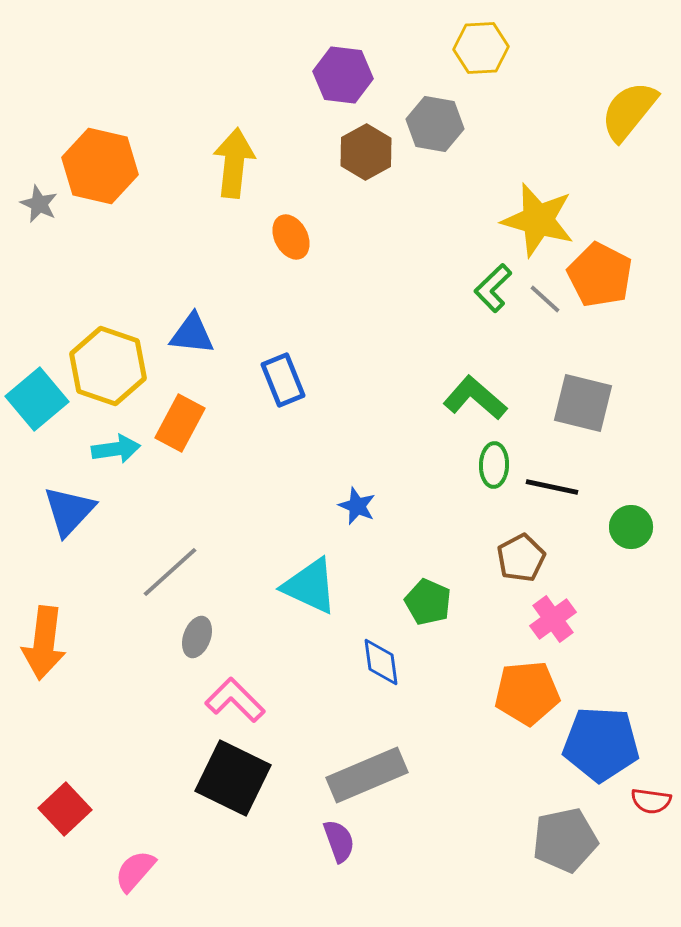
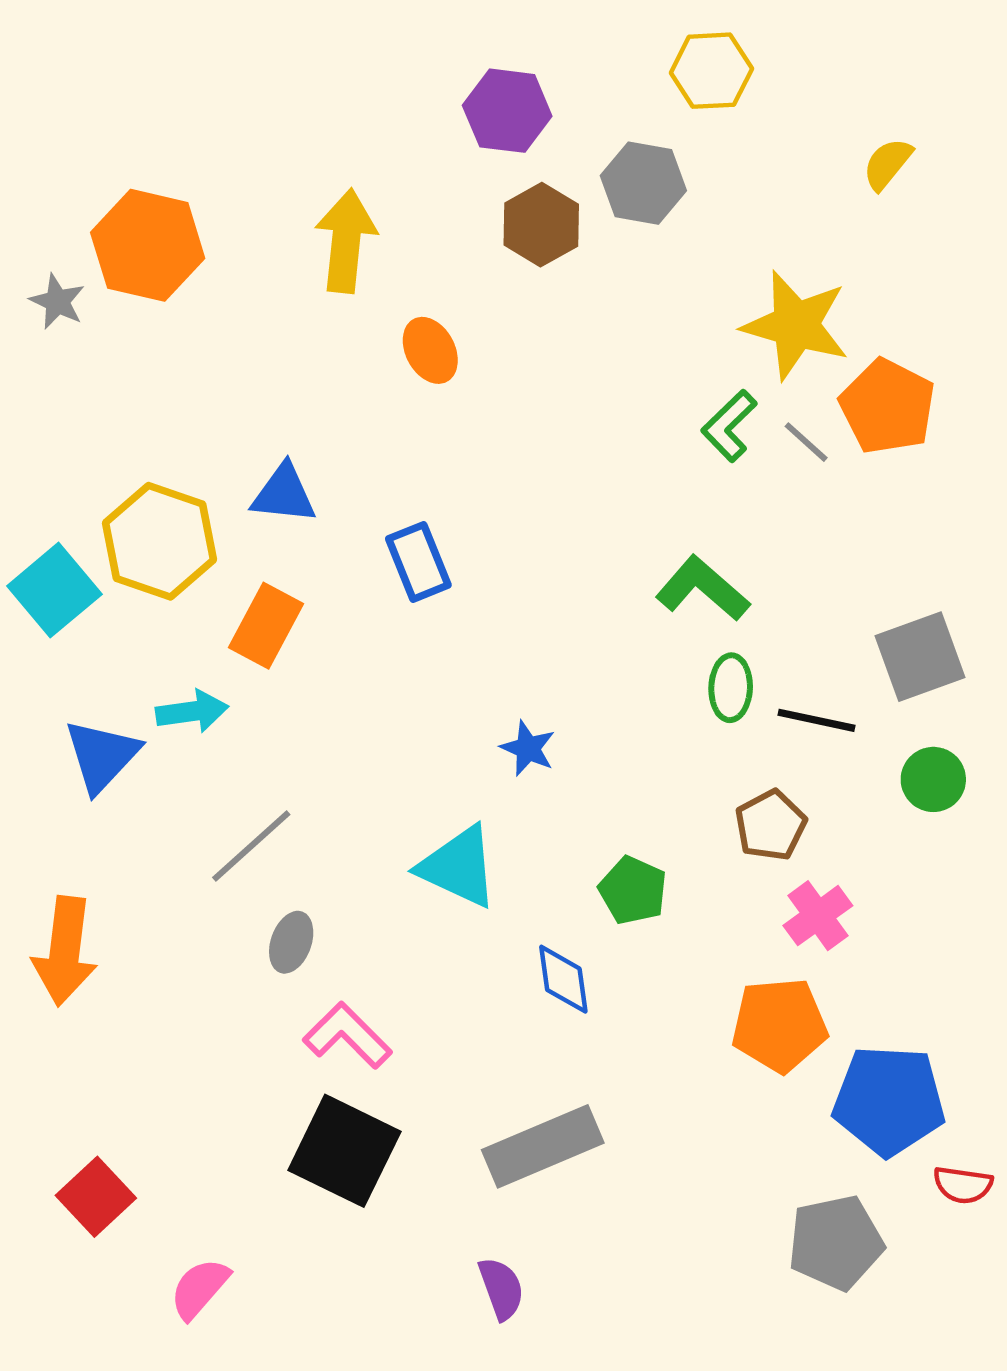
yellow semicircle: (629, 111) -> (887, 164), moved, size x0.6
gray square: (583, 403) -> (920, 657), moved, turned -34
cyan arrow: (116, 449) -> (192, 711), moved
purple semicircle: (339, 841) -> (501, 1288), moved

